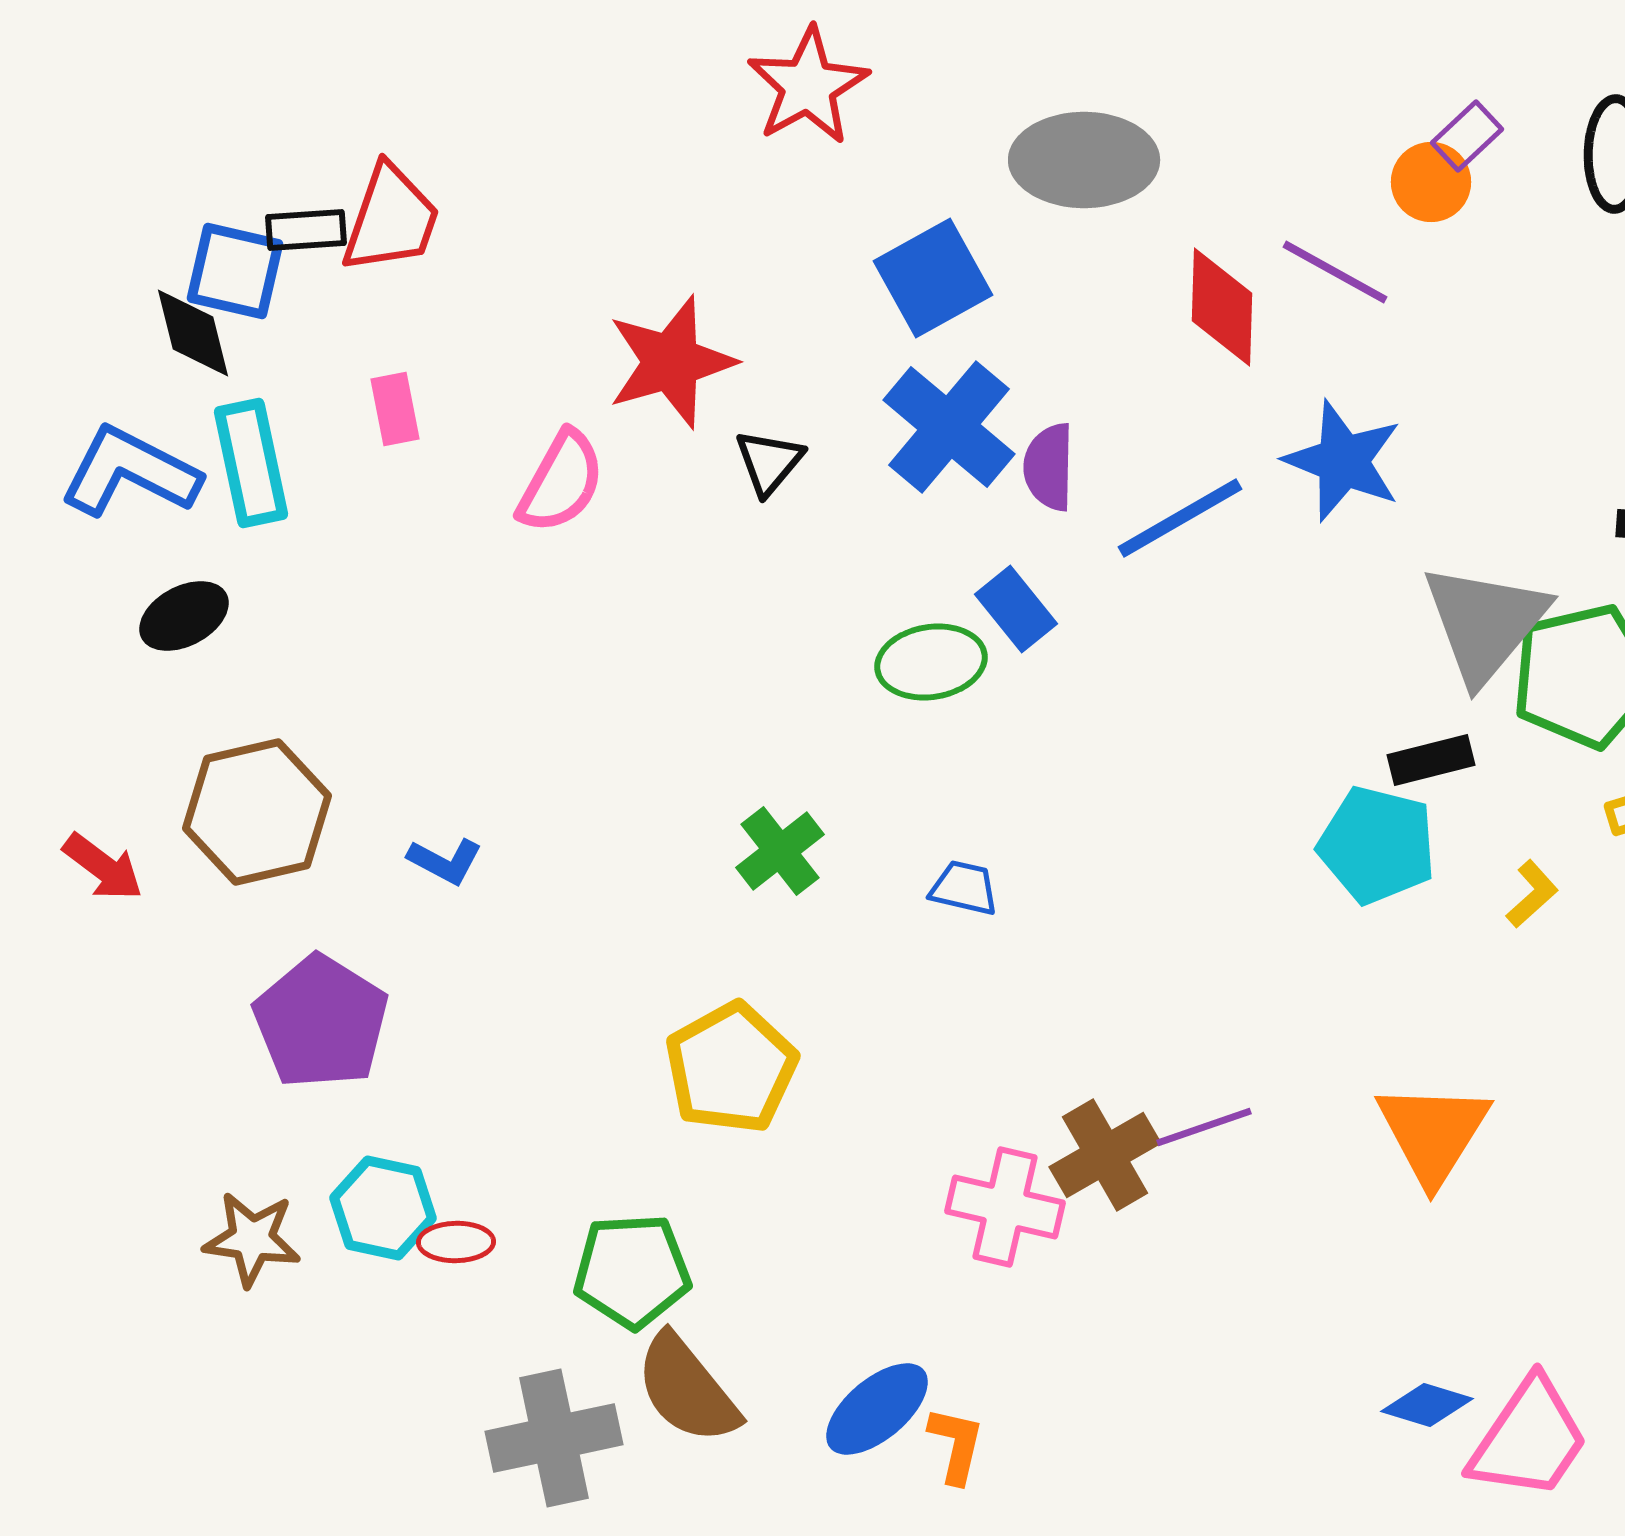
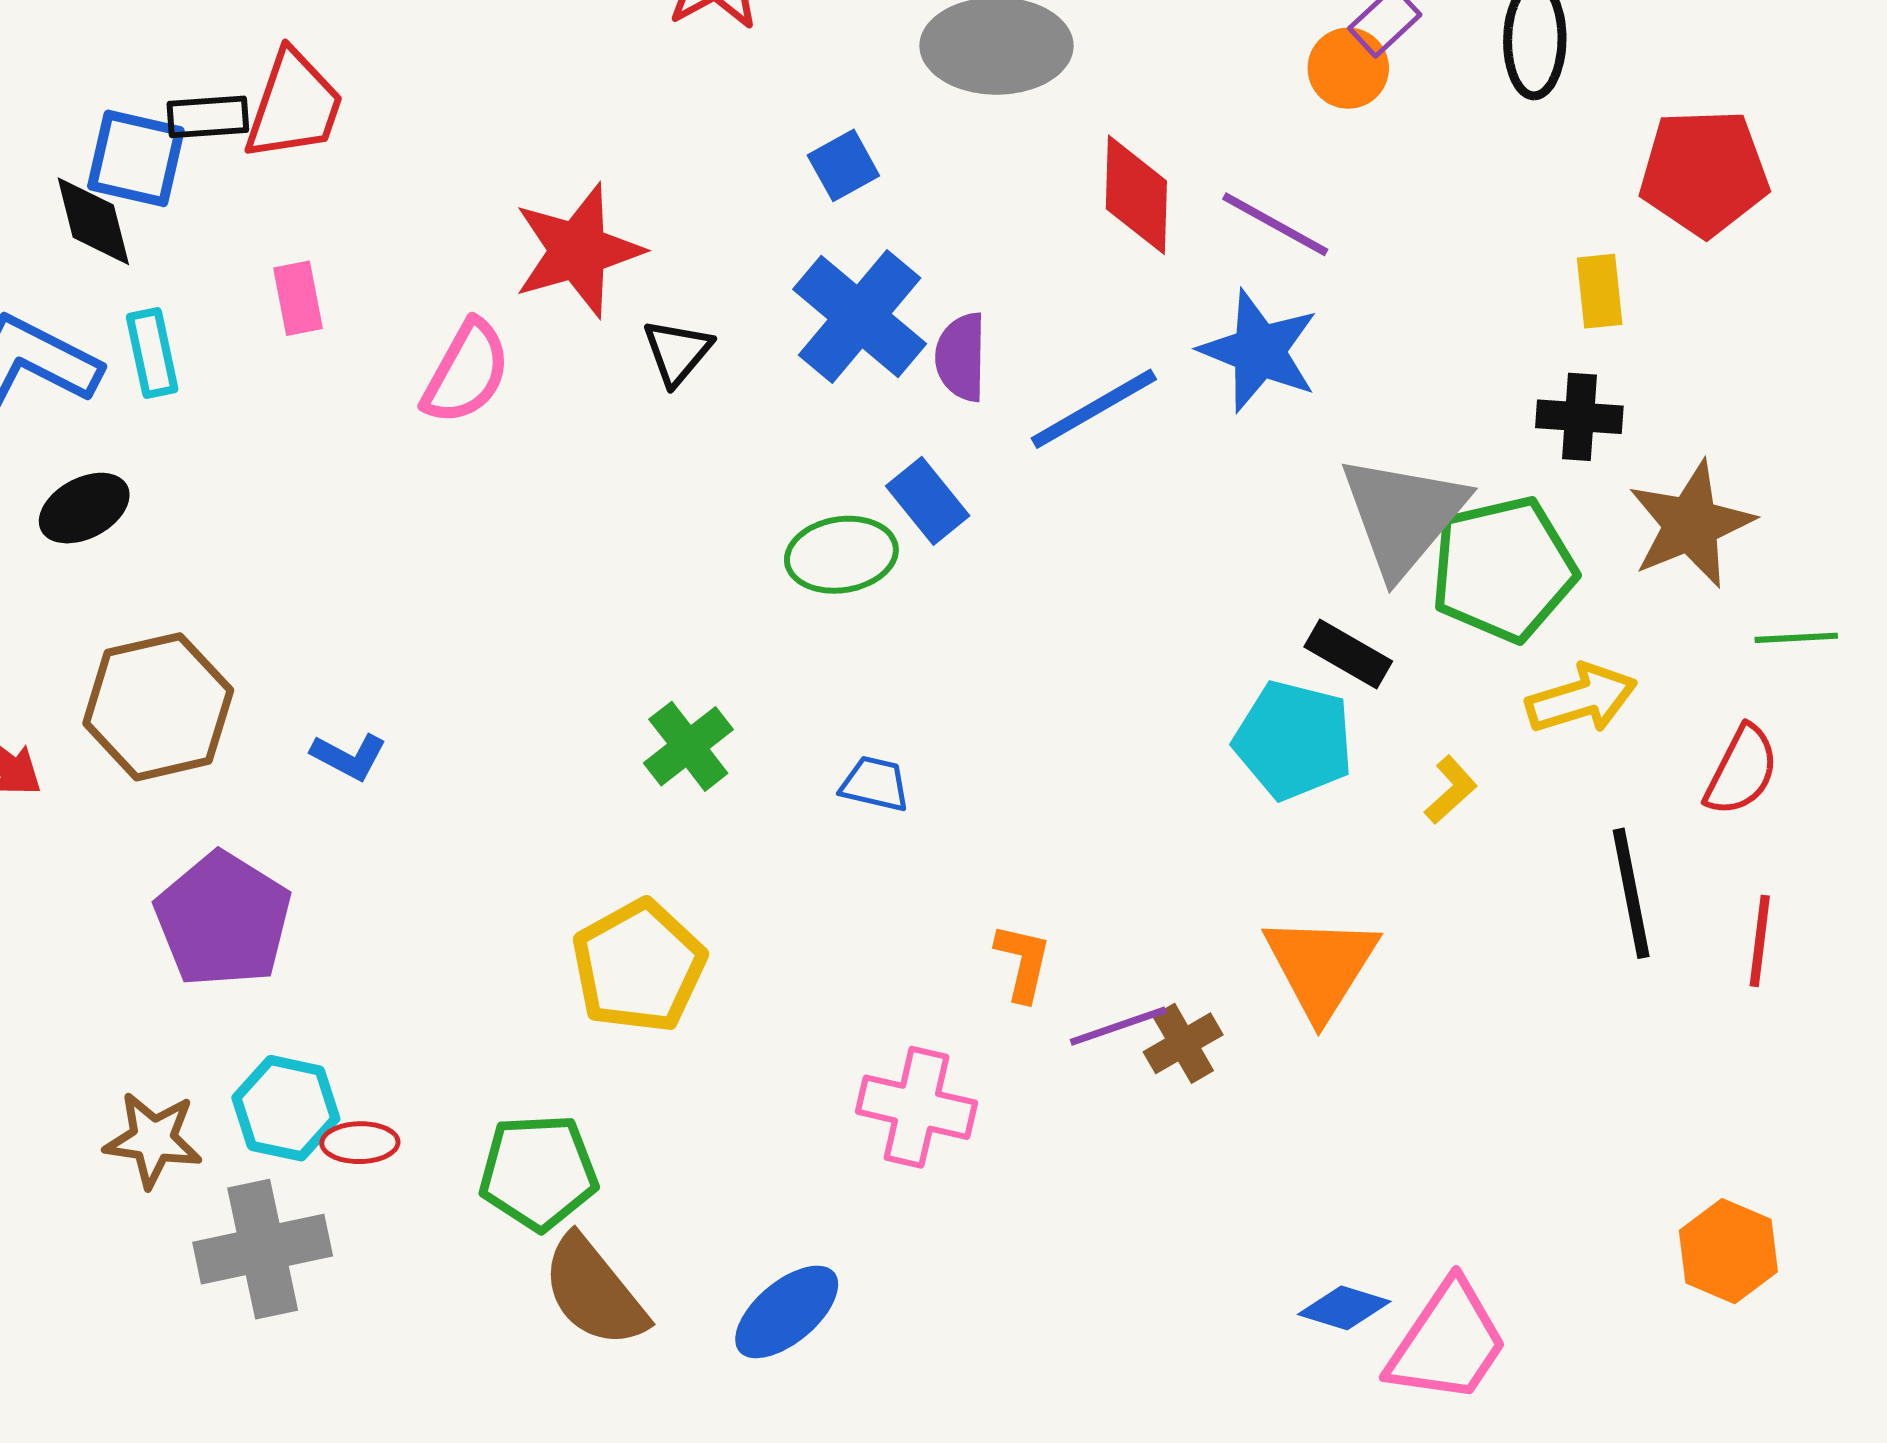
purple line: (1335, 272) -> (1275, 224), moved
blue square: (933, 278) -> (843, 165), size x0.6
cyan rectangle: (251, 463) -> (152, 353), size x0.7
black rectangle: (1431, 760) -> (1348, 654), turned 44
orange triangle: (1433, 1133) -> (1321, 966), moved
brown cross: (1105, 1155) -> (1183, 1043), moved, size x0.7
gray cross: (554, 1438) -> (263, 1249), moved
orange L-shape: (956, 1445) -> (1023, 962), moved

